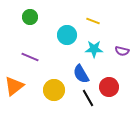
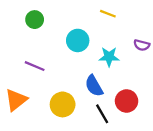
yellow line: (93, 21) -> (108, 14), moved
purple semicircle: (122, 51) -> (142, 45), moved

